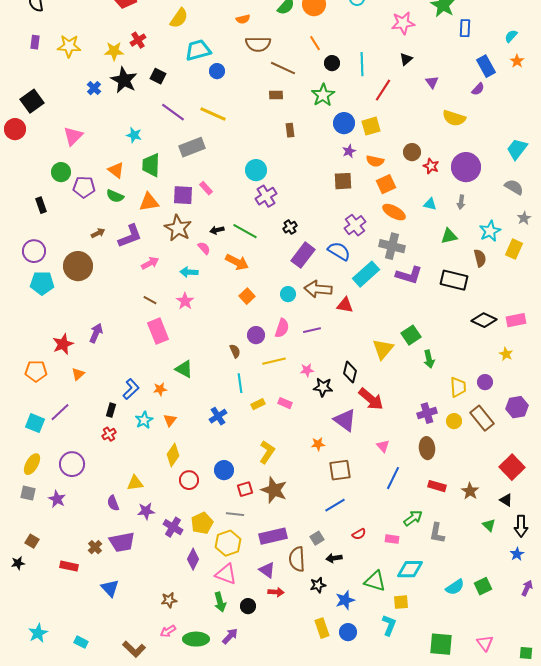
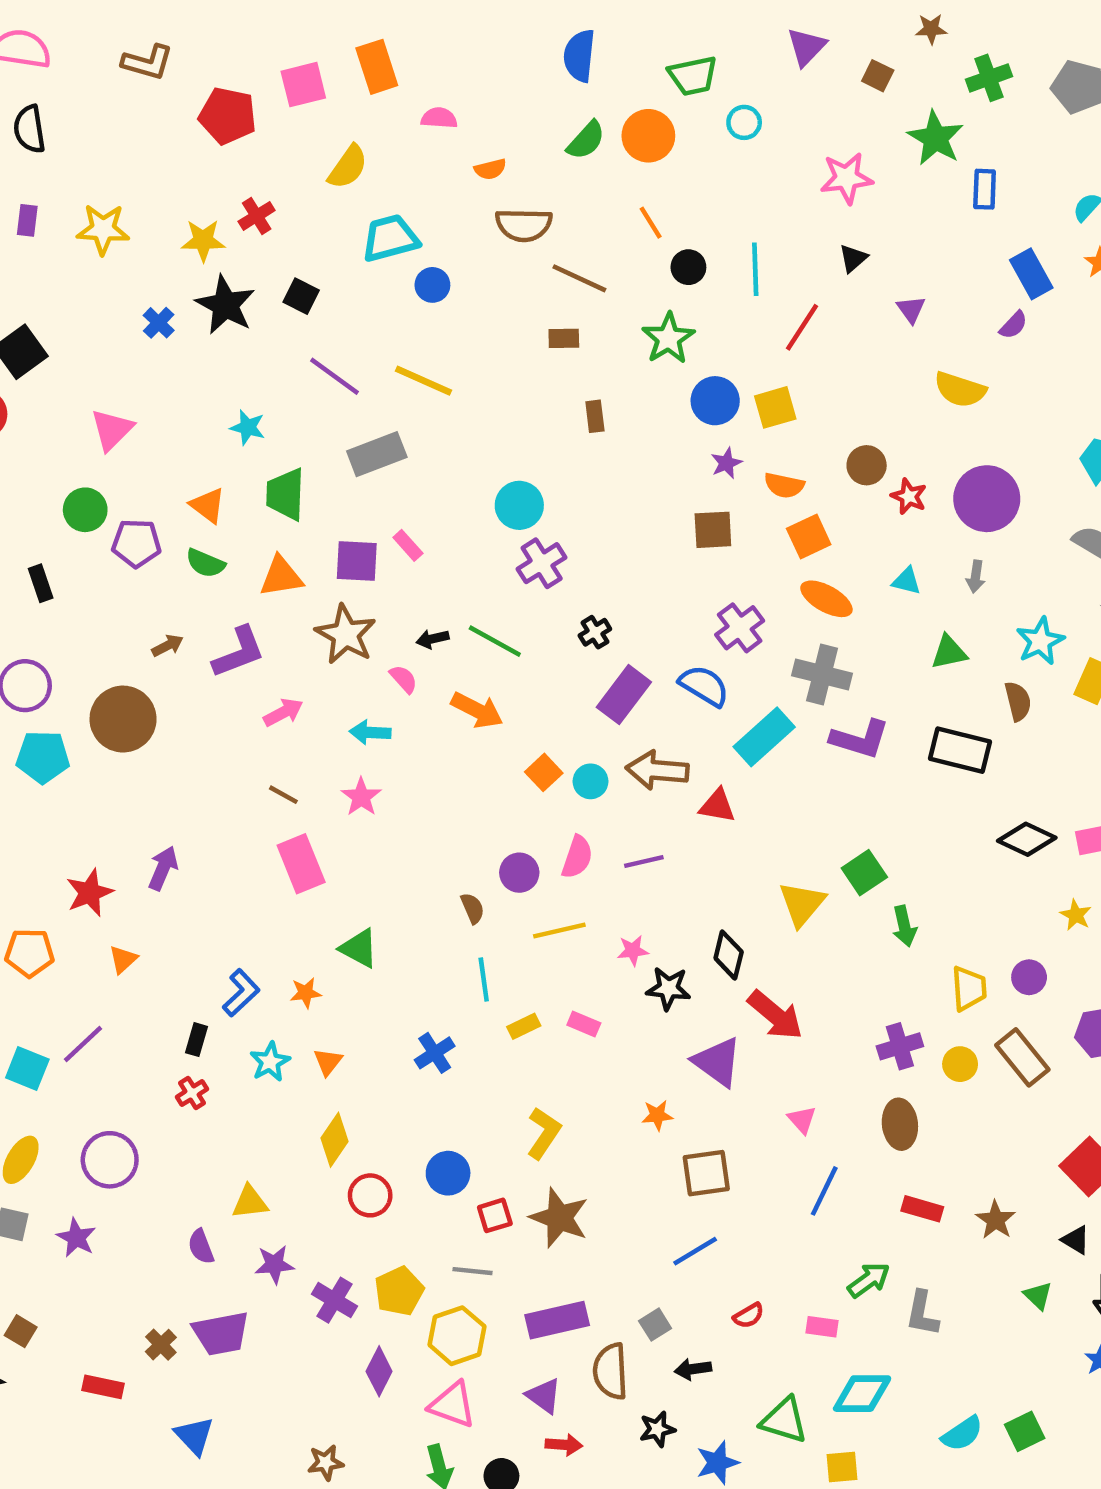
orange square: (247, 296) -> (544, 772), moved

